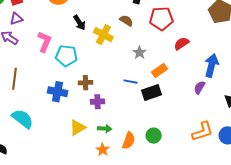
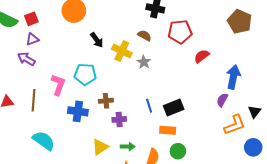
pink L-shape: (44, 42) -> (58, 85), moved
gray star: (139, 53) -> (144, 62), moved
orange rectangle: (159, 71) -> (168, 130), moved, turned 42
blue line: (130, 82) -> (149, 106), moved, turned 64
orange L-shape: (203, 131) -> (235, 125), moved

